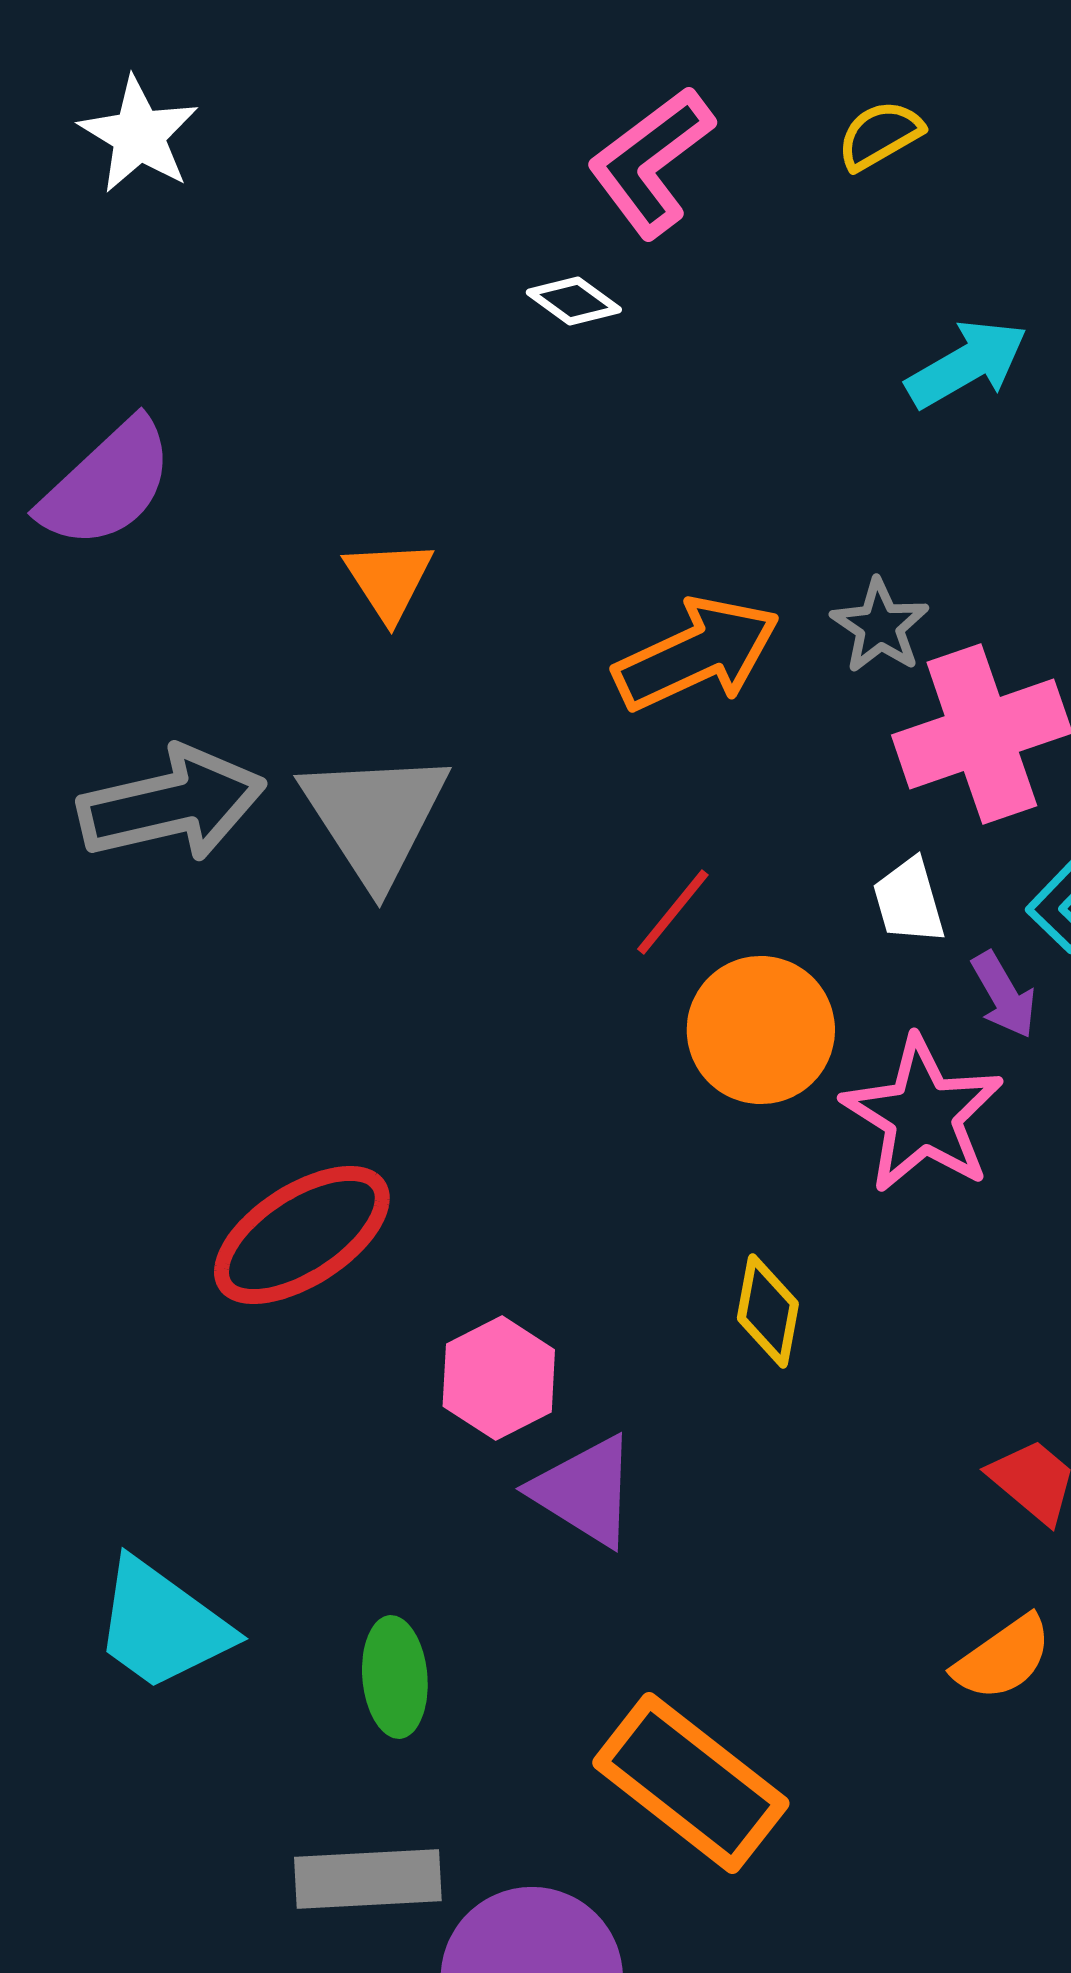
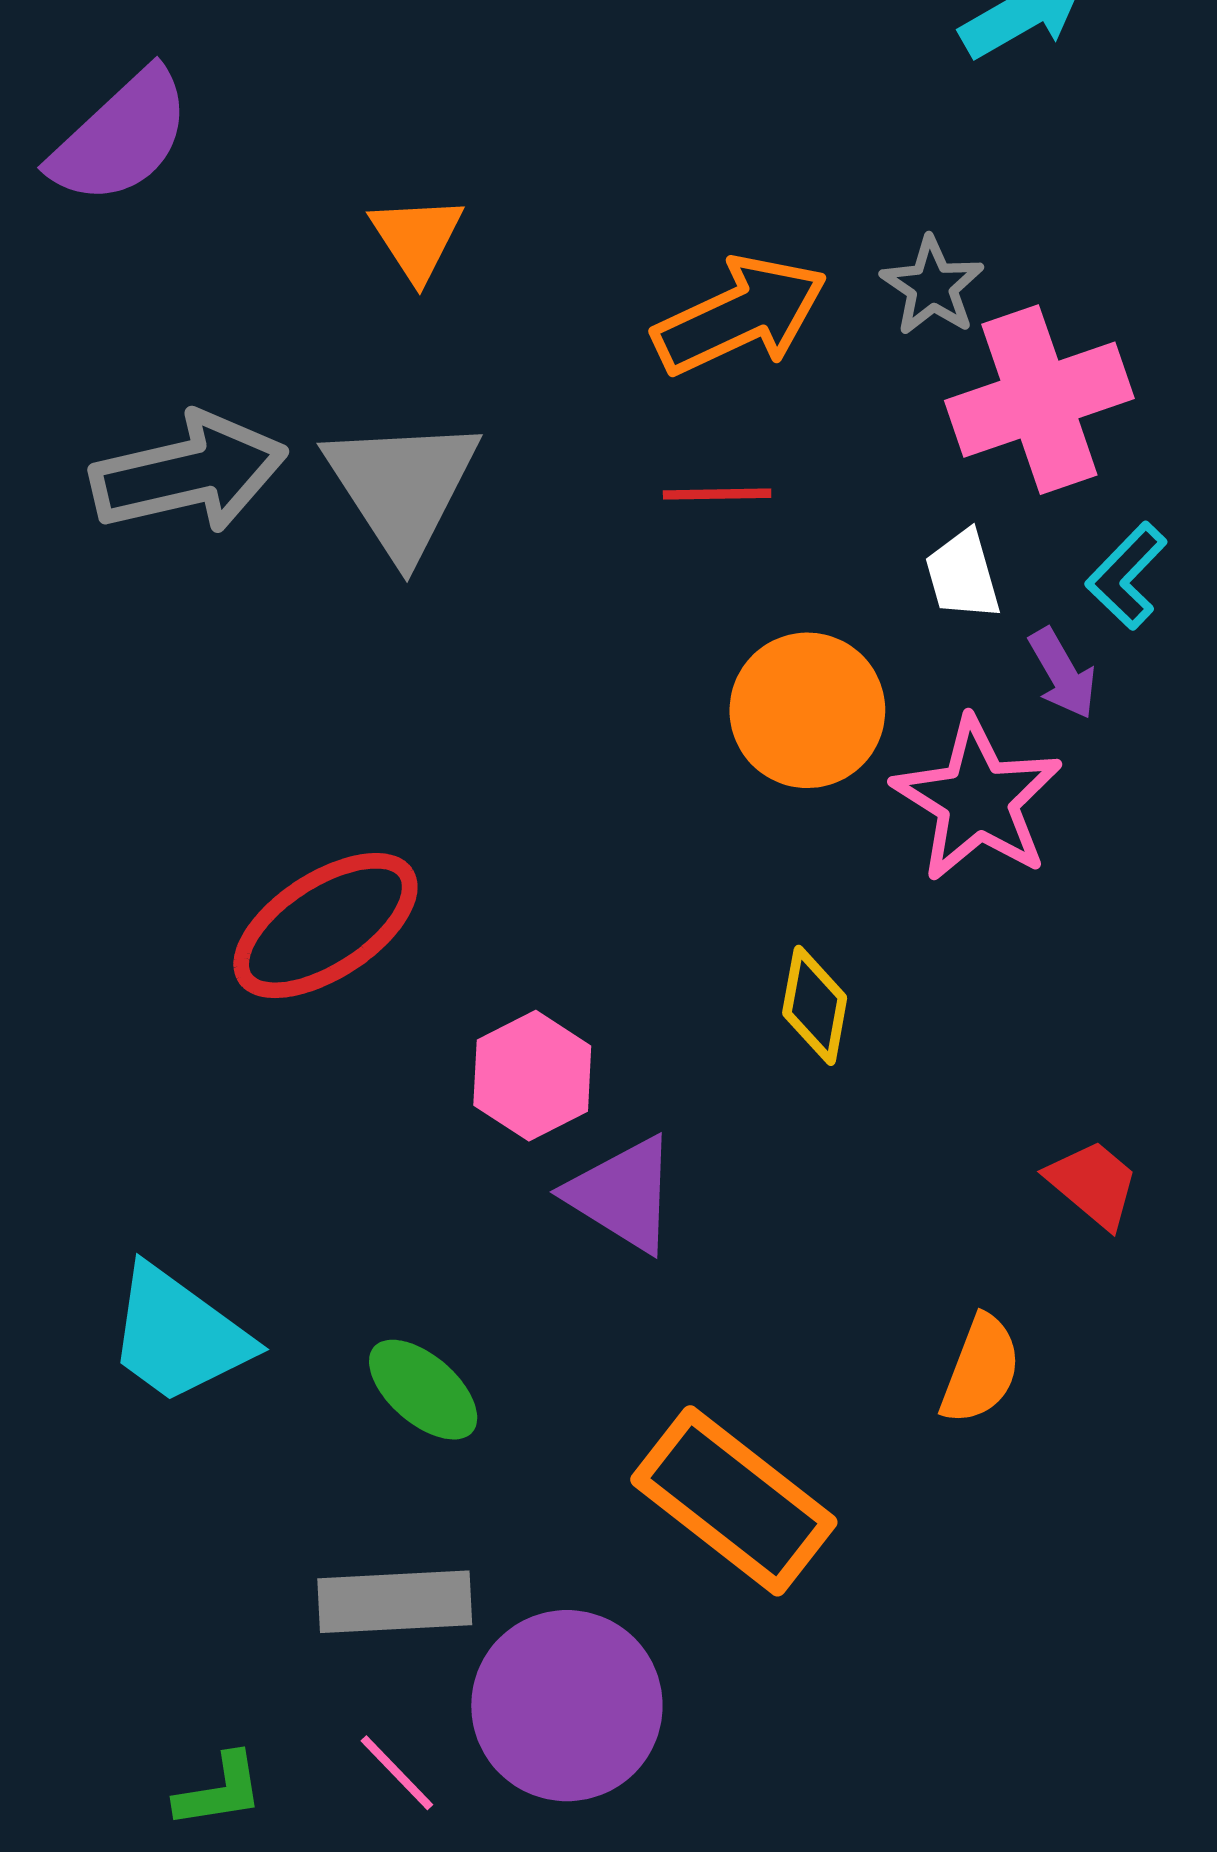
red line: (673, 912) -> (717, 494), moved, turned 50
orange semicircle: (1003, 1658) -> (981, 1370), moved, turned -34
green ellipse: (395, 1677) -> (423, 1390), turned -44

